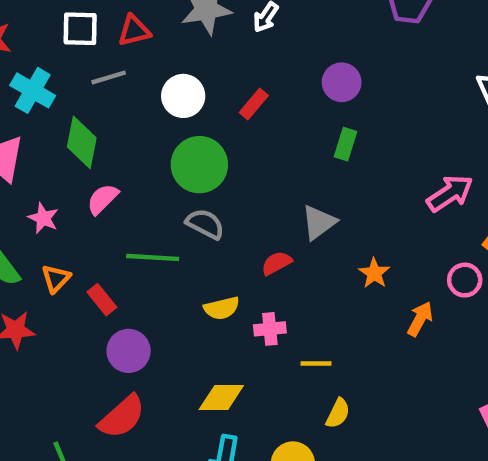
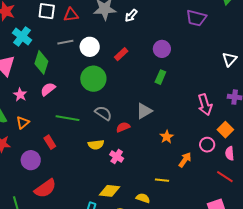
gray line: (109, 77) -> (65, 42), moved
pink arrow: (450, 193) -> (205, 105), turned 100
gray semicircle: (205, 224) -> (103, 113), moved
red rectangle: (102, 300) -> (50, 142), moved
pink cross: (270, 329) -> (117, 157), turned 32
purple circle: (129, 351) -> (31, 160), moved
yellow line: (316, 363) -> (162, 180), moved
yellow diamond: (221, 398) -> (109, 191), moved
yellow semicircle: (338, 413) -> (143, 198), turned -104

